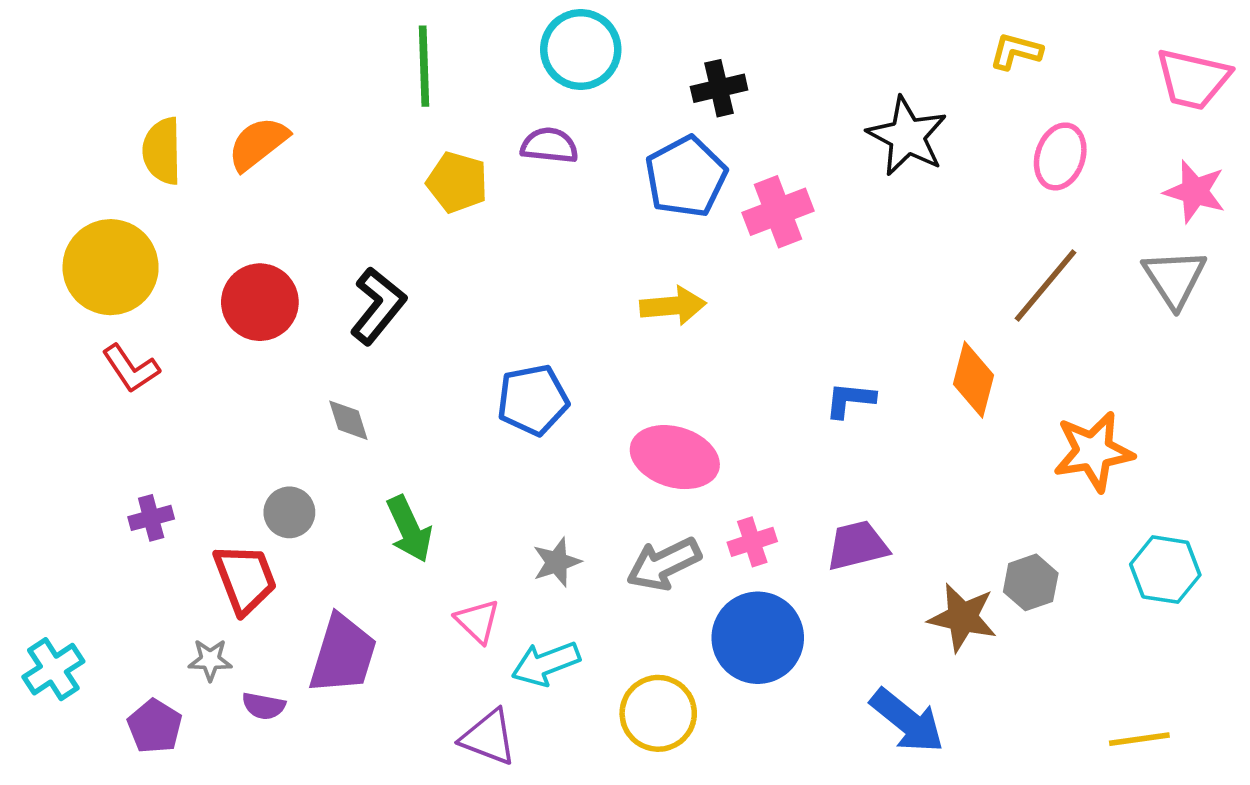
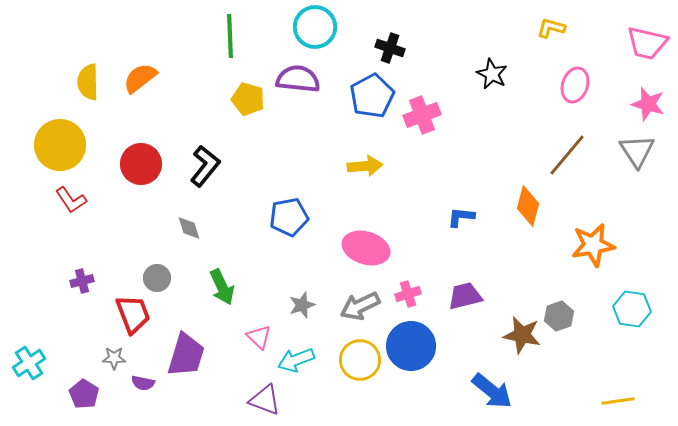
black cross: (719, 88) -> (390, 48), turned 32
black star: (907, 136) -> (492, 74), size x0.7
purple semicircle: (549, 145) -> (298, 79), size x1.4
yellow circle: (658, 713) -> (360, 360), moved

